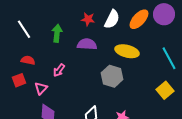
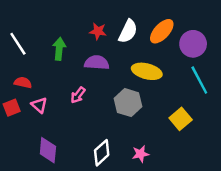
purple circle: (164, 14) -> (193, 44), moved
pink arrow: (59, 70) -> (78, 95), moved
pink triangle: (41, 88) -> (39, 105), moved, turned -32
yellow square: (165, 90) -> (181, 119), moved

